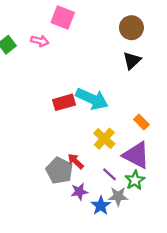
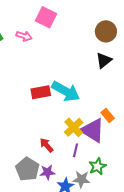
purple triangle: (136, 155) -> (93, 130), moved
gray pentagon: (59, 171) -> (27, 169), moved
purple line: (110, 174) -> (76, 150), moved, turned 56

